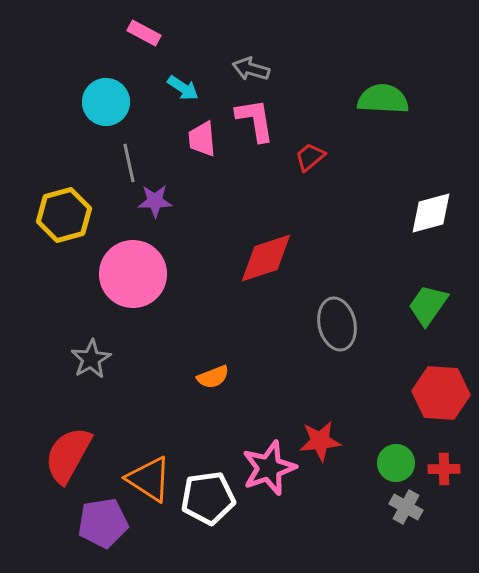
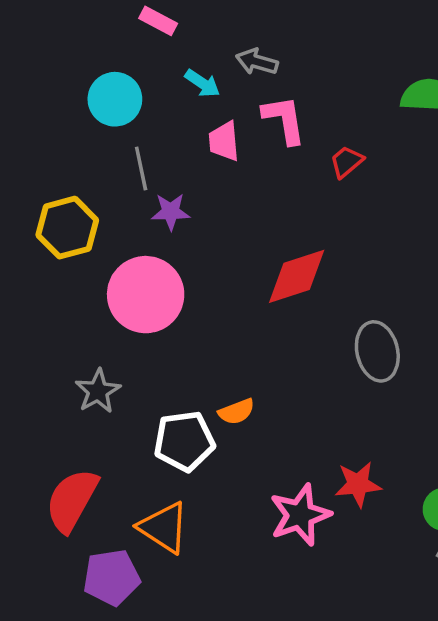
gray arrow: (251, 69) -> (257, 62), moved
white pentagon: (208, 498) -> (184, 441), moved

